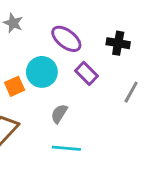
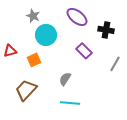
purple ellipse: (66, 39) -> (77, 17), moved
cyan circle: (42, 72) -> (46, 35), moved

